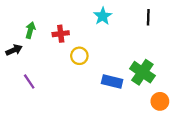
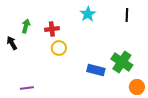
black arrow: (14, 50) -> (12, 43), turned -96
yellow circle: (79, 56) -> (59, 48), moved
purple line: (29, 82) -> (27, 88), moved, turned -64

